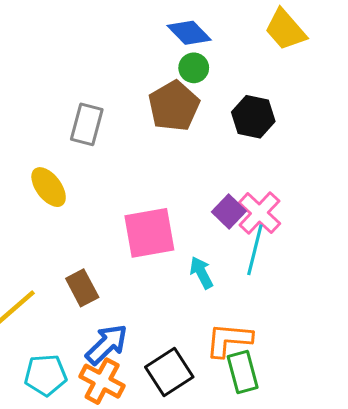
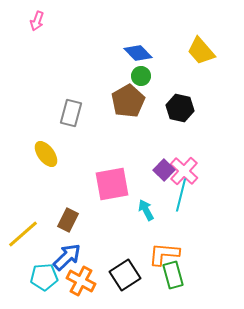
brown rectangle: (82, 288) -> (68, 220), turned 55
blue arrow: (107, 344) -> (67, 257), moved

